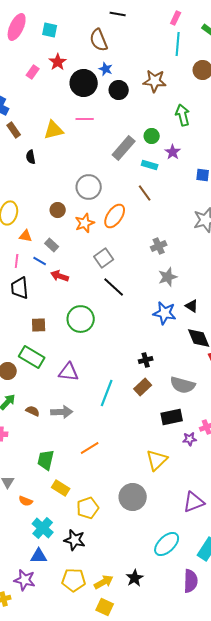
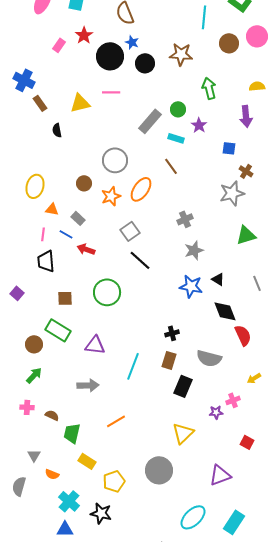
brown rectangle: (143, 387) -> (169, 360), turned -30
brown semicircle: (33, 411) -> (52, 415), moved
black rectangle: (172, 417) -> (183, 386), moved, turned -55

